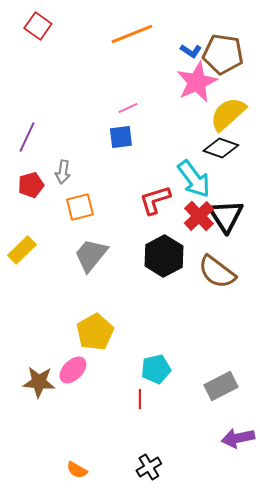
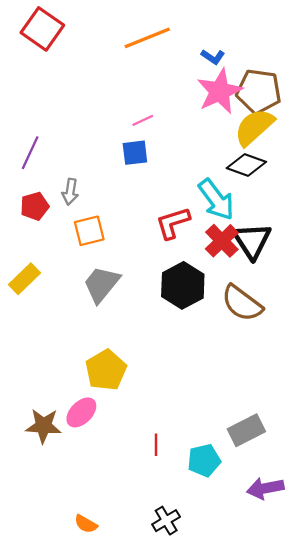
red square: (38, 26) -> (42, 29), size x1.4
brown pentagon: (223, 54) -> (259, 91), moved
cyan pentagon: (156, 369) -> (204, 460), moved

